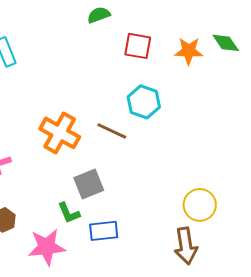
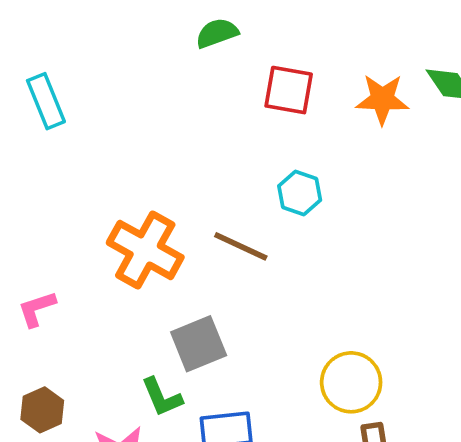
cyan hexagon: (144, 102) -> (300, 193), size x0.7
yellow circle: (200, 205) -> (351, 382), moved

